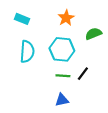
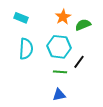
green semicircle: (93, 34) -> (83, 25), moved
black line: (83, 74) -> (79, 62), moved

